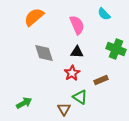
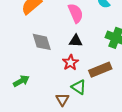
brown rectangle: (101, 80) -> (100, 70), size x1.5
green arrow: (24, 103) -> (21, 81), moved

